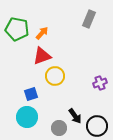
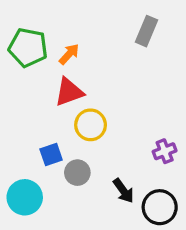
purple cross: (100, 83) -> (165, 151), moved
cyan circle: (27, 117) -> (25, 197), moved
gray circle: (59, 128) -> (77, 173), moved

